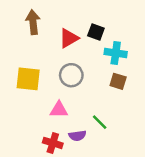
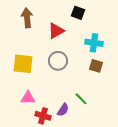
black square: (96, 32) -> (78, 13), moved
pink triangle: (59, 110) -> (28, 98), moved
purple semicircle: (77, 136) -> (63, 110), turned -48

